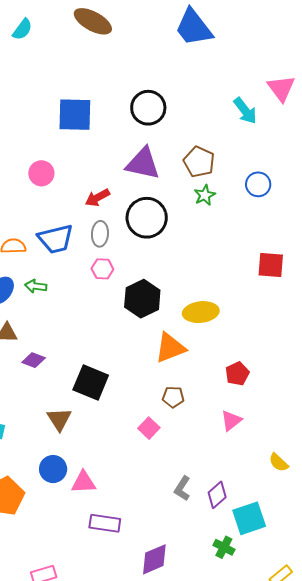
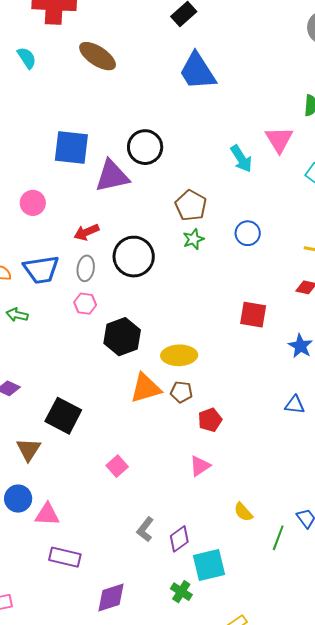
cyan semicircle: (22, 29) -> (27, 58), turned -75
purple triangle: (143, 164) -> (112, 176), moved, turned -30
brown pentagon: (173, 397) -> (181, 392), moved

